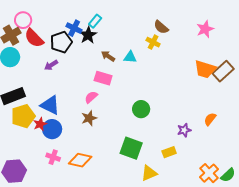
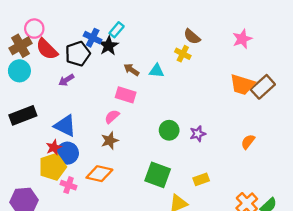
yellow pentagon: (23, 116) -> (53, 167), moved
purple star: (184, 130) -> (198, 134), moved
orange diamond: (80, 160) -> (99, 174), moved

